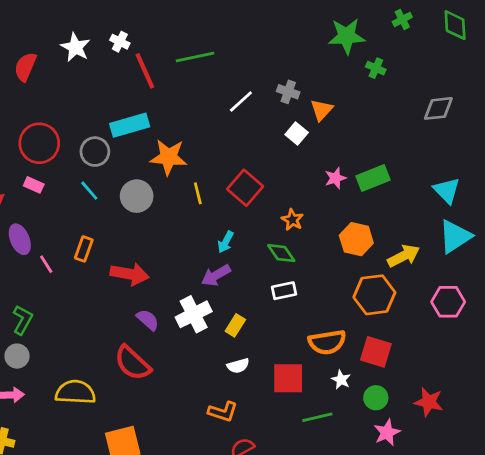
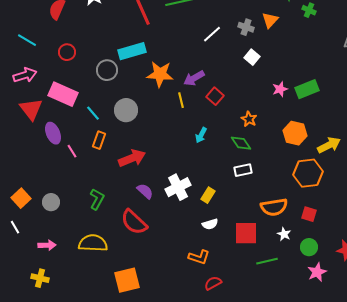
orange triangle: (322, 110) -> (270, 20), moved
red circle: (39, 143) -> (67, 52), moved, size x0.6
pink rectangle: (34, 185) -> (63, 94), size x2.0
red square: (245, 188) -> (215, 96), size x0.7
cyan line: (89, 191) -> (93, 113), moved
gray circle: (137, 196) -> (126, 110), moved
red arrow: (130, 274) -> (132, 158), turned -32
purple arrow: (216, 275) -> (194, 78), moved
green L-shape: (23, 320) -> (97, 199), moved
red square: (376, 352) -> (309, 214), size x0.7
gray circle: (17, 356) -> (51, 202), moved

